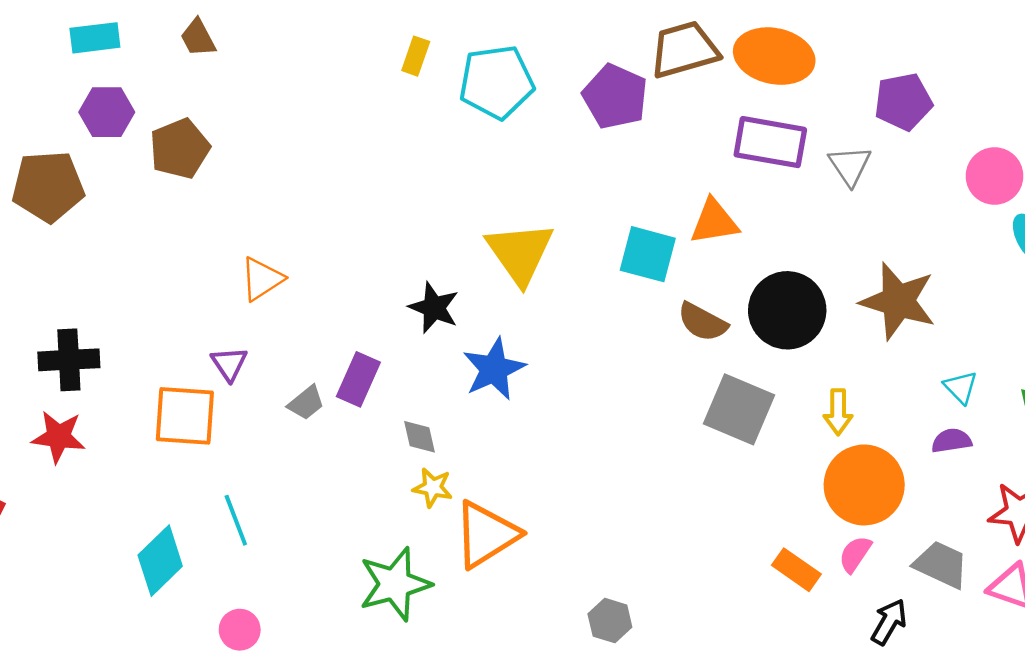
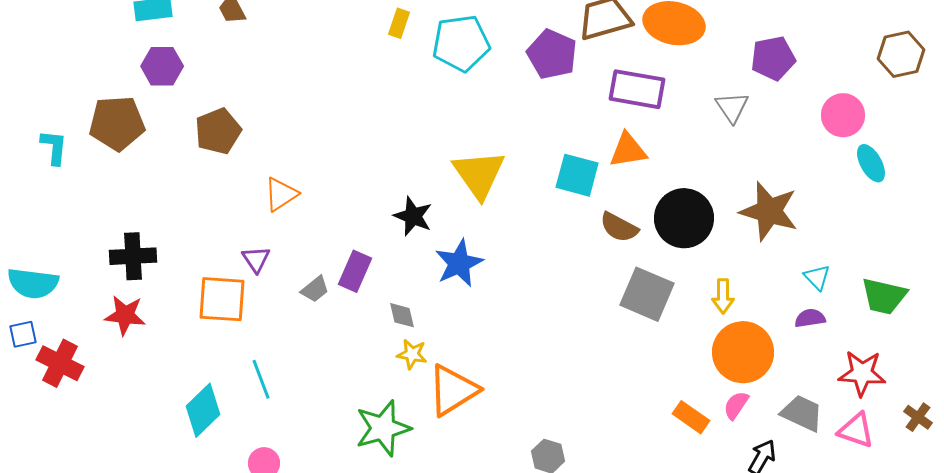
purple rectangle: (770, 142) -> (637, 89), moved
brown pentagon: (180, 149) -> (218, 131), moved

